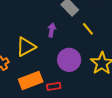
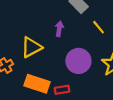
orange rectangle: (31, 80) -> (37, 84), turned 40

